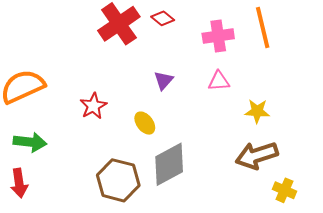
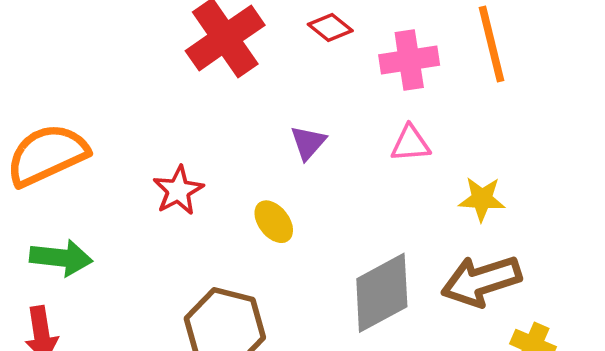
red diamond: (163, 18) -> (330, 27), moved
gray diamond: (169, 164) -> (382, 293), moved

